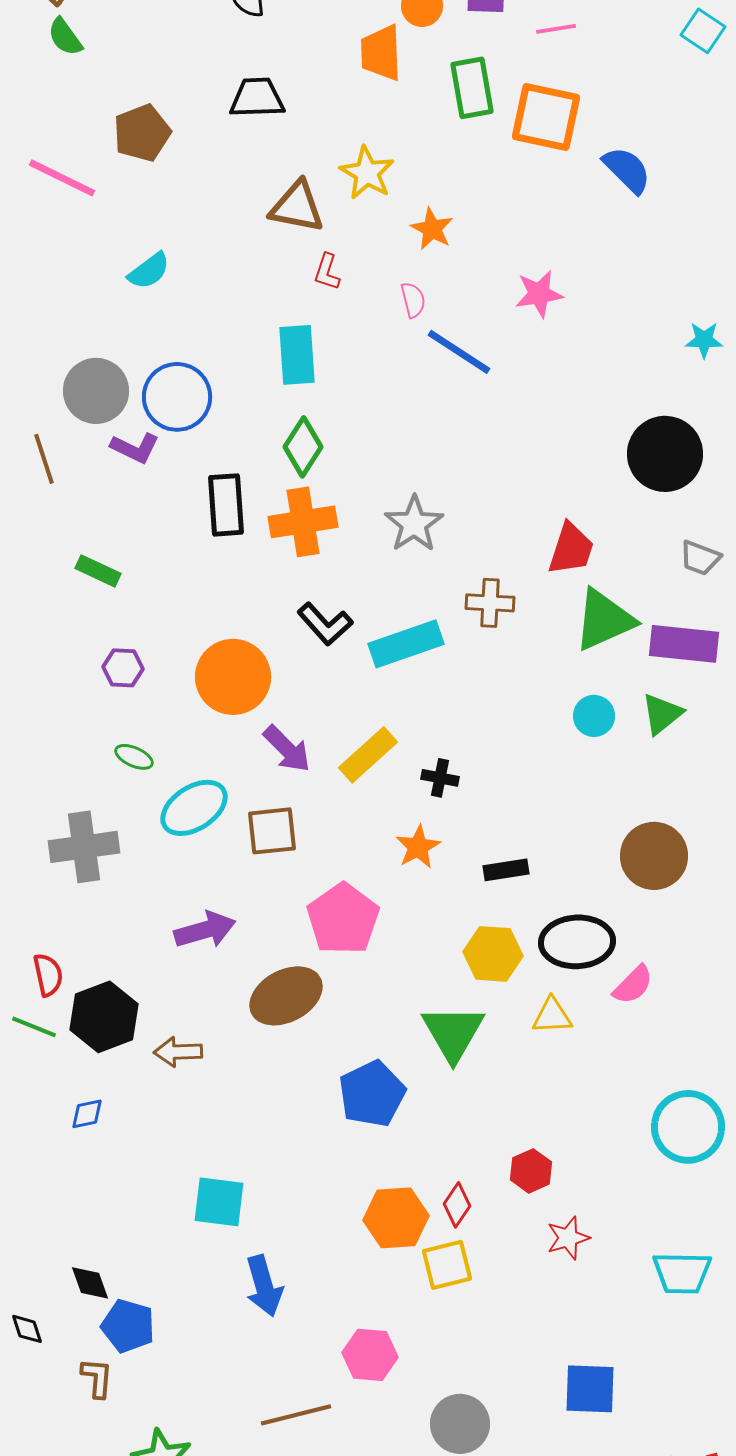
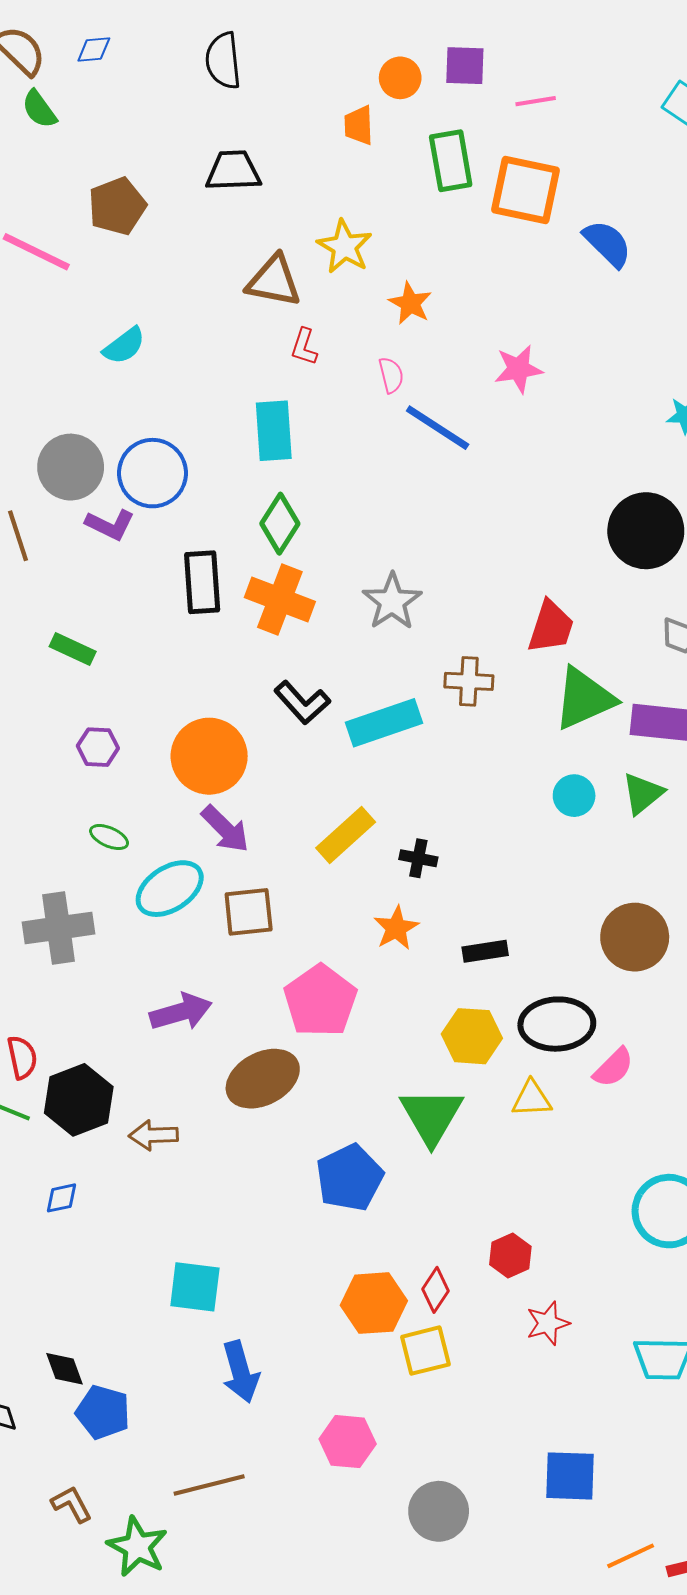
orange trapezoid: (381, 53) -> (359, 125), size x0.7
orange cross: (303, 522) -> (280, 599), turned 30
purple arrow: (287, 749) -> (225, 829), moved
brown L-shape: (97, 1378) -> (72, 1504), moved, turned -33
brown line: (296, 1415) -> (209, 1485), moved

